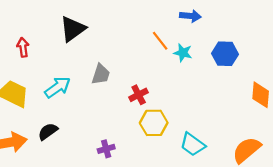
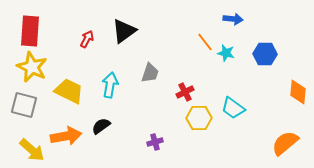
red arrow: (23, 47) -> (87, 39), moved, turned 36
cyan arrow: (58, 87) -> (110, 85), turned -45
cyan trapezoid: (193, 145) -> (233, 108), moved

